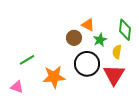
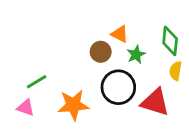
yellow semicircle: (117, 52) -> (176, 71), moved
red triangle: (114, 75) -> (155, 102), turned -45
pink triangle: (17, 87) -> (26, 108), moved

